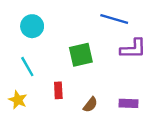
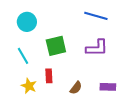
purple L-shape: (133, 49) -> (97, 48), moved
green square: (81, 55) -> (56, 46), moved
yellow star: (18, 100) -> (29, 86), moved

